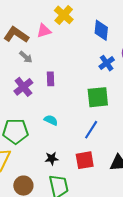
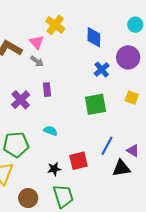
pink triangle: (44, 31) -> (37, 42), turned -49
gray arrow: (26, 57) -> (37, 61), moved
blue line: (91, 130) -> (107, 146), moved
red square: (85, 160) -> (78, 161), moved

